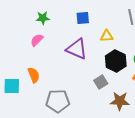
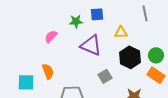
green star: (43, 18) -> (76, 21), moved
gray square: (101, 82) -> (105, 76), moved

